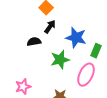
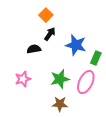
green star: (60, 60) -> (60, 79), moved
pink star: (23, 87) -> (23, 79), moved

